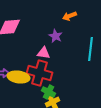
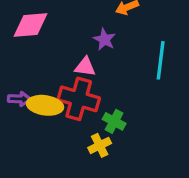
green cross: (48, 92) -> (114, 121), moved

